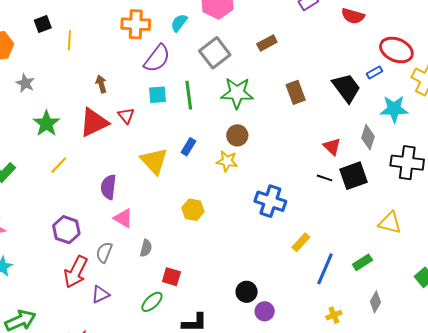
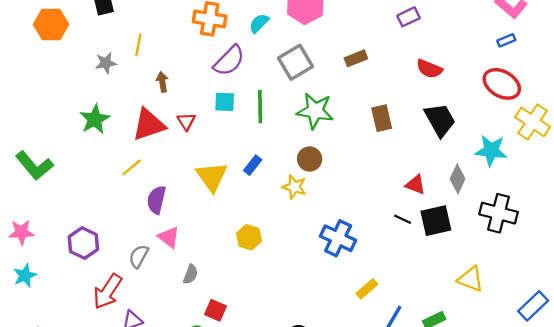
red semicircle: (353, 16) -> (429, 69), moved
yellow line: (69, 40) -> (138, 45), moved
blue rectangle: (375, 72) -> (506, 40), moved
gray star: (25, 83) -> (106, 63), moved, turned 30
red triangle: (332, 147) -> (415, 185), turned -30
yellow line: (59, 165) -> (132, 167), moved
purple hexagon: (66, 230) -> (83, 243), moved
gray semicircle: (104, 252) -> (139, 256), moved

